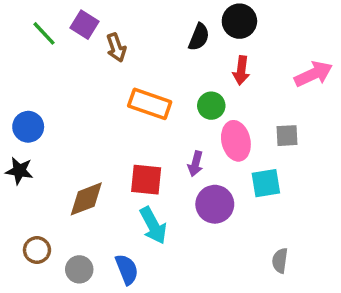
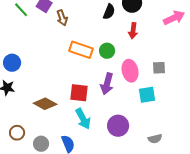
pink arrow: (313, 74) -> (174, 18), moved
green circle: (211, 106) -> (107, 51), moved
purple arrow: (195, 164) -> (107, 84), size x1.5
brown diamond: (86, 199) -> (45, 104), turned 50
purple circle: (215, 204) -> (118, 126), moved
gray semicircle: (280, 261) -> (155, 139), turned -112

